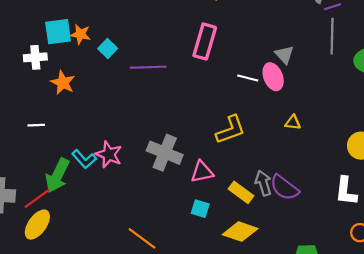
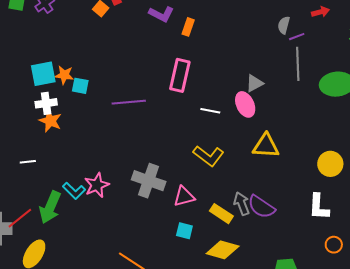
cyan square: (108, 49) -> (80, 86), moved, turned -30
gray triangle: (284, 55) -> (254, 83), turned 48
white cross: (35, 57) -> (46, 103), moved
white line: (248, 78) -> (210, 111), moved
yellow triangle: (293, 122) -> (266, 146), size x1.8
yellow L-shape: (231, 130) -> (208, 156), turned 60
pink star: (109, 154) -> (97, 185), turned 30
red line: (37, 198) -> (20, 218), moved

